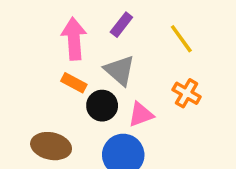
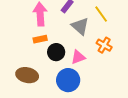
gray triangle: (120, 70) -> (80, 26), moved
orange rectangle: (74, 83) -> (40, 39), turned -40

